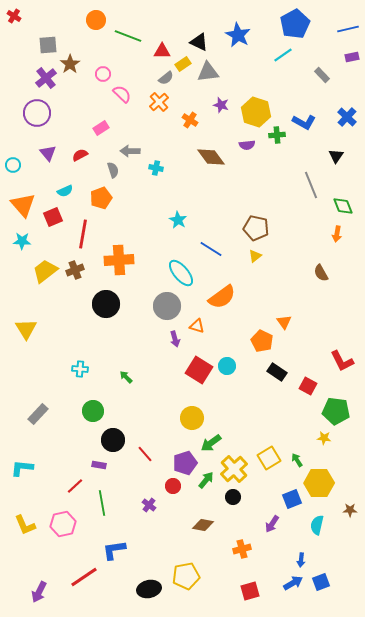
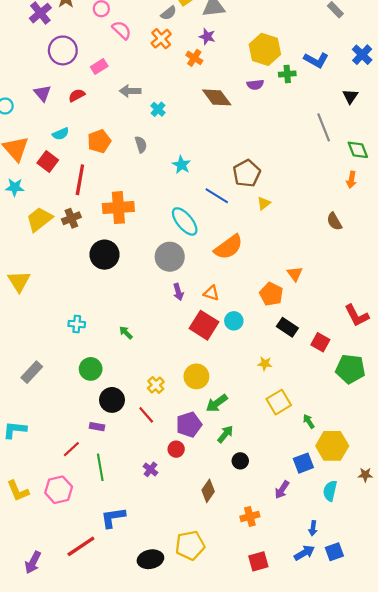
purple star: (221, 105) -> (207, 37), moved
purple circle: (37, 113) -> (63, 50), moved
cyan cross: (156, 168) -> (158, 109), turned 32
gray semicircle: (113, 170) -> (141, 144), moved
red square: (53, 217) -> (48, 162), turned -30
brown pentagon: (256, 228) -> (247, 173), moved, turned 30
orange triangle: (197, 326) -> (211, 293), moved
yellow star: (324, 438) -> (265, 364), moved
yellow square: (269, 458) -> (279, 402), moved
yellow cross: (234, 469) -> (156, 385), moved, size x0.6
green arrow: (206, 480) -> (225, 434), moved
brown diamond: (203, 525) -> (208, 491), turned -65

